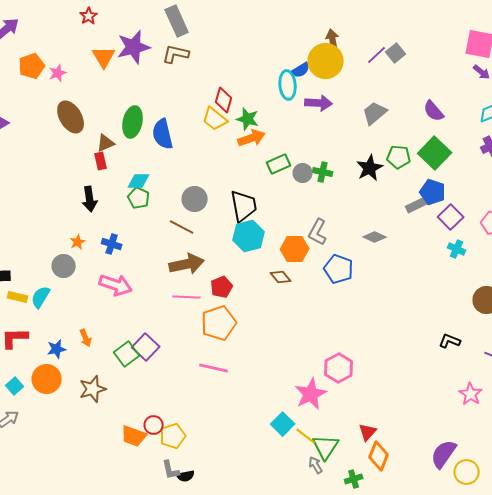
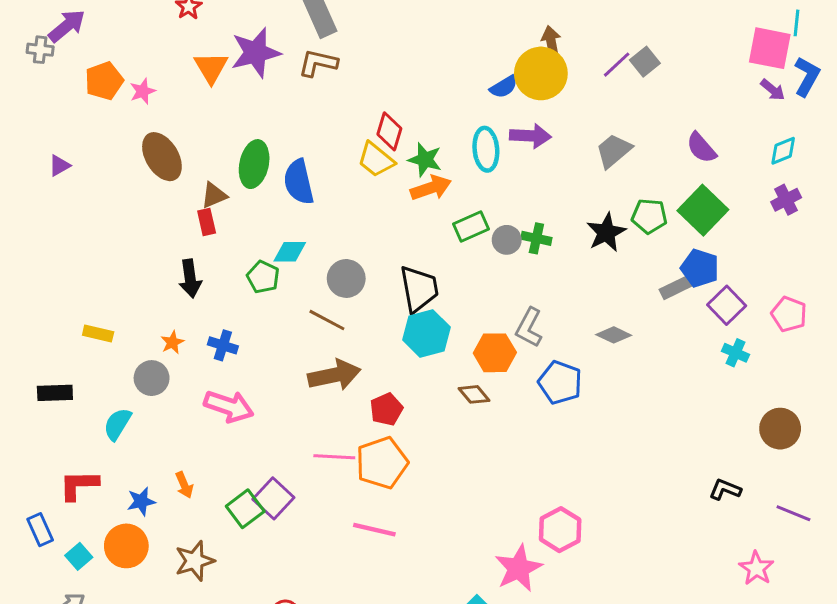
cyan ellipse: (288, 85) -> (486, 149), moved
cyan diamond: (139, 181) -> (290, 252), moved
yellow rectangle: (18, 297) -> (98, 333), moved
pink line: (187, 297) -> (334, 457), moved

